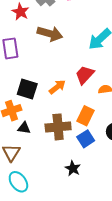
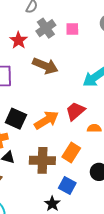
orange arrow: (57, 87) -> (46, 120), size x1.4
blue square: (86, 139) -> (67, 186), moved, turned -36

